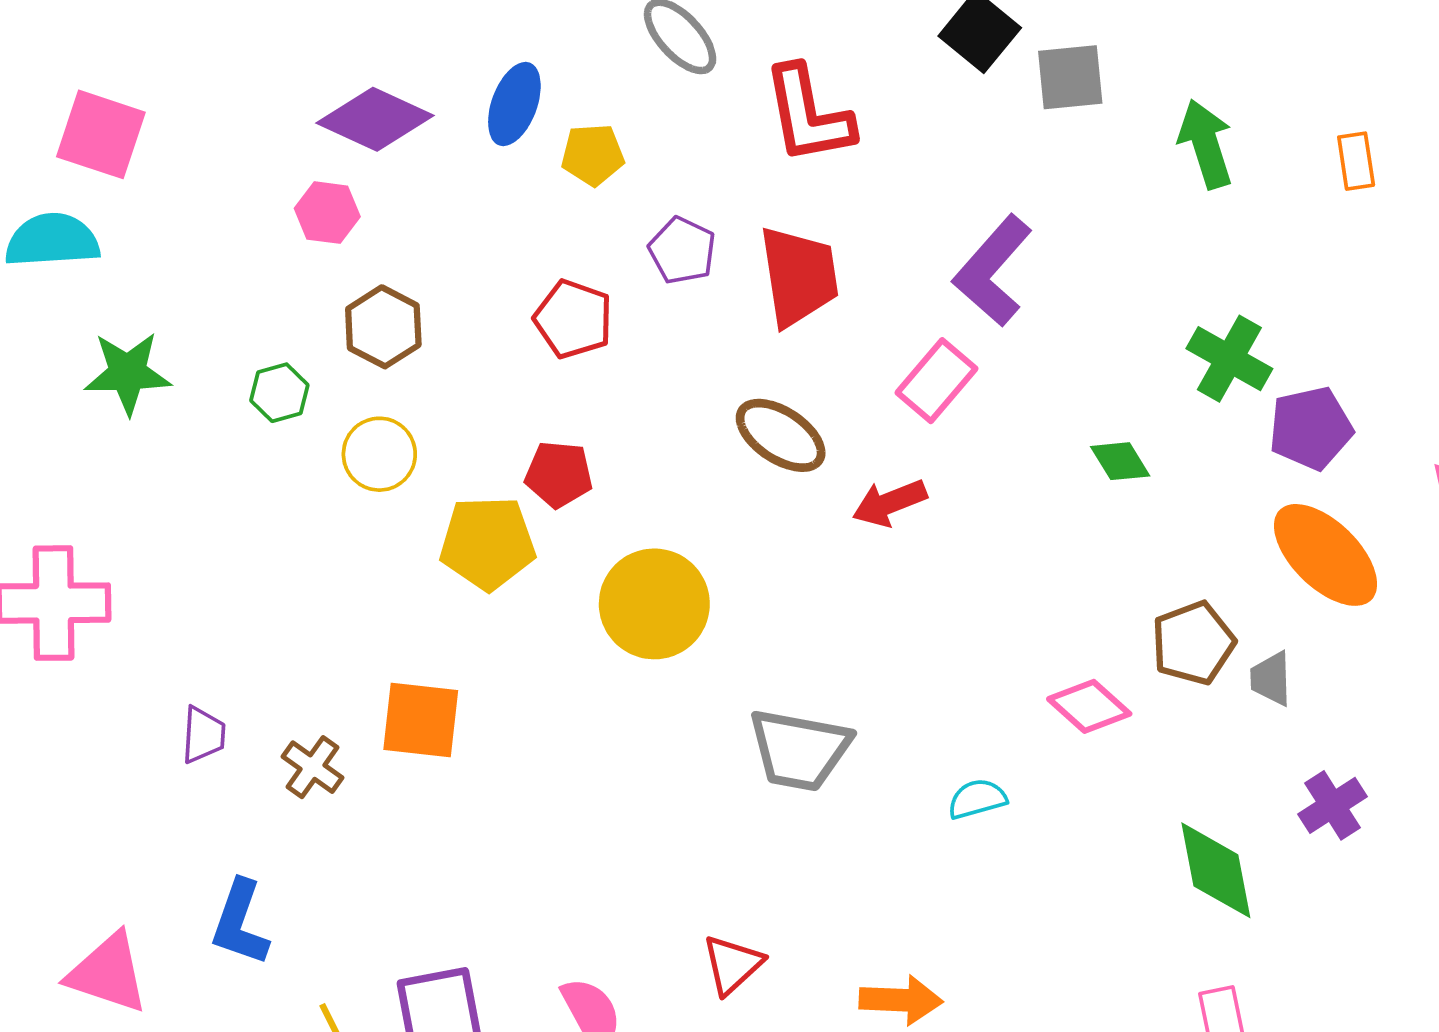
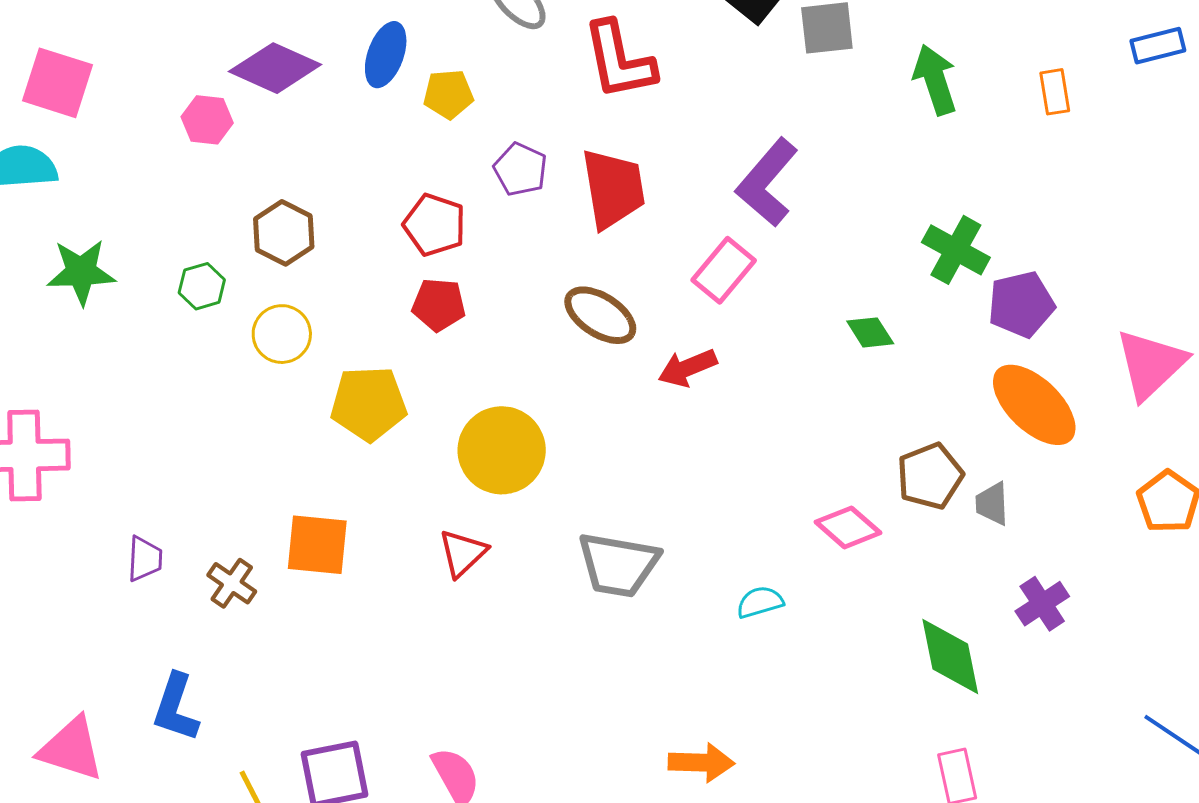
pink hexagon: (327, 213) -> (207, 120), moved
red pentagon: (559, 474) -> (439, 305), moved
red triangle: (732, 964) -> (463, 553), moved

